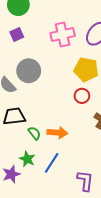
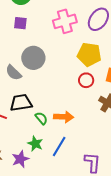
purple square: (17, 35) -> (20, 23), turned 32

